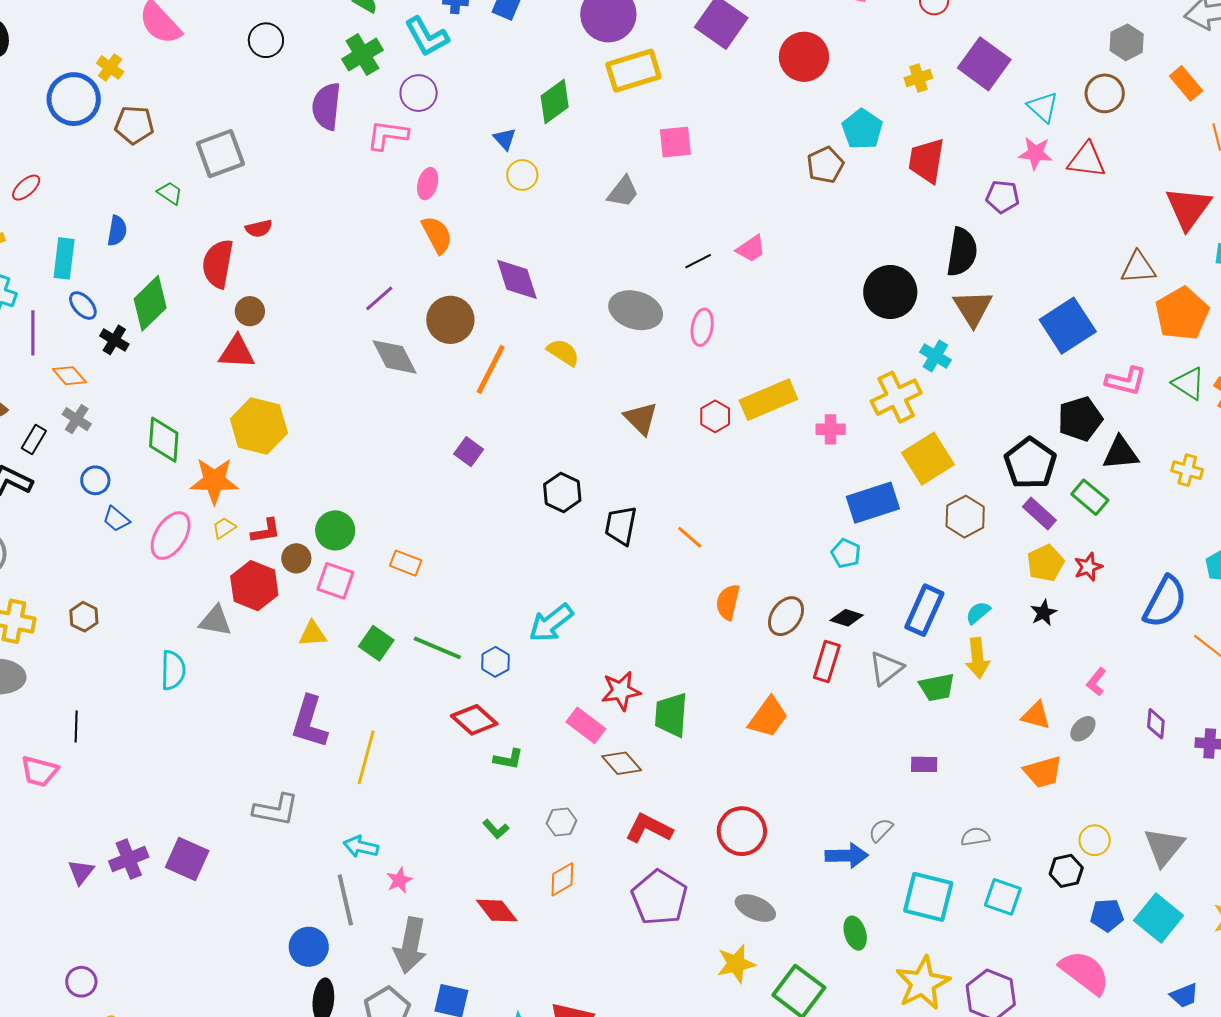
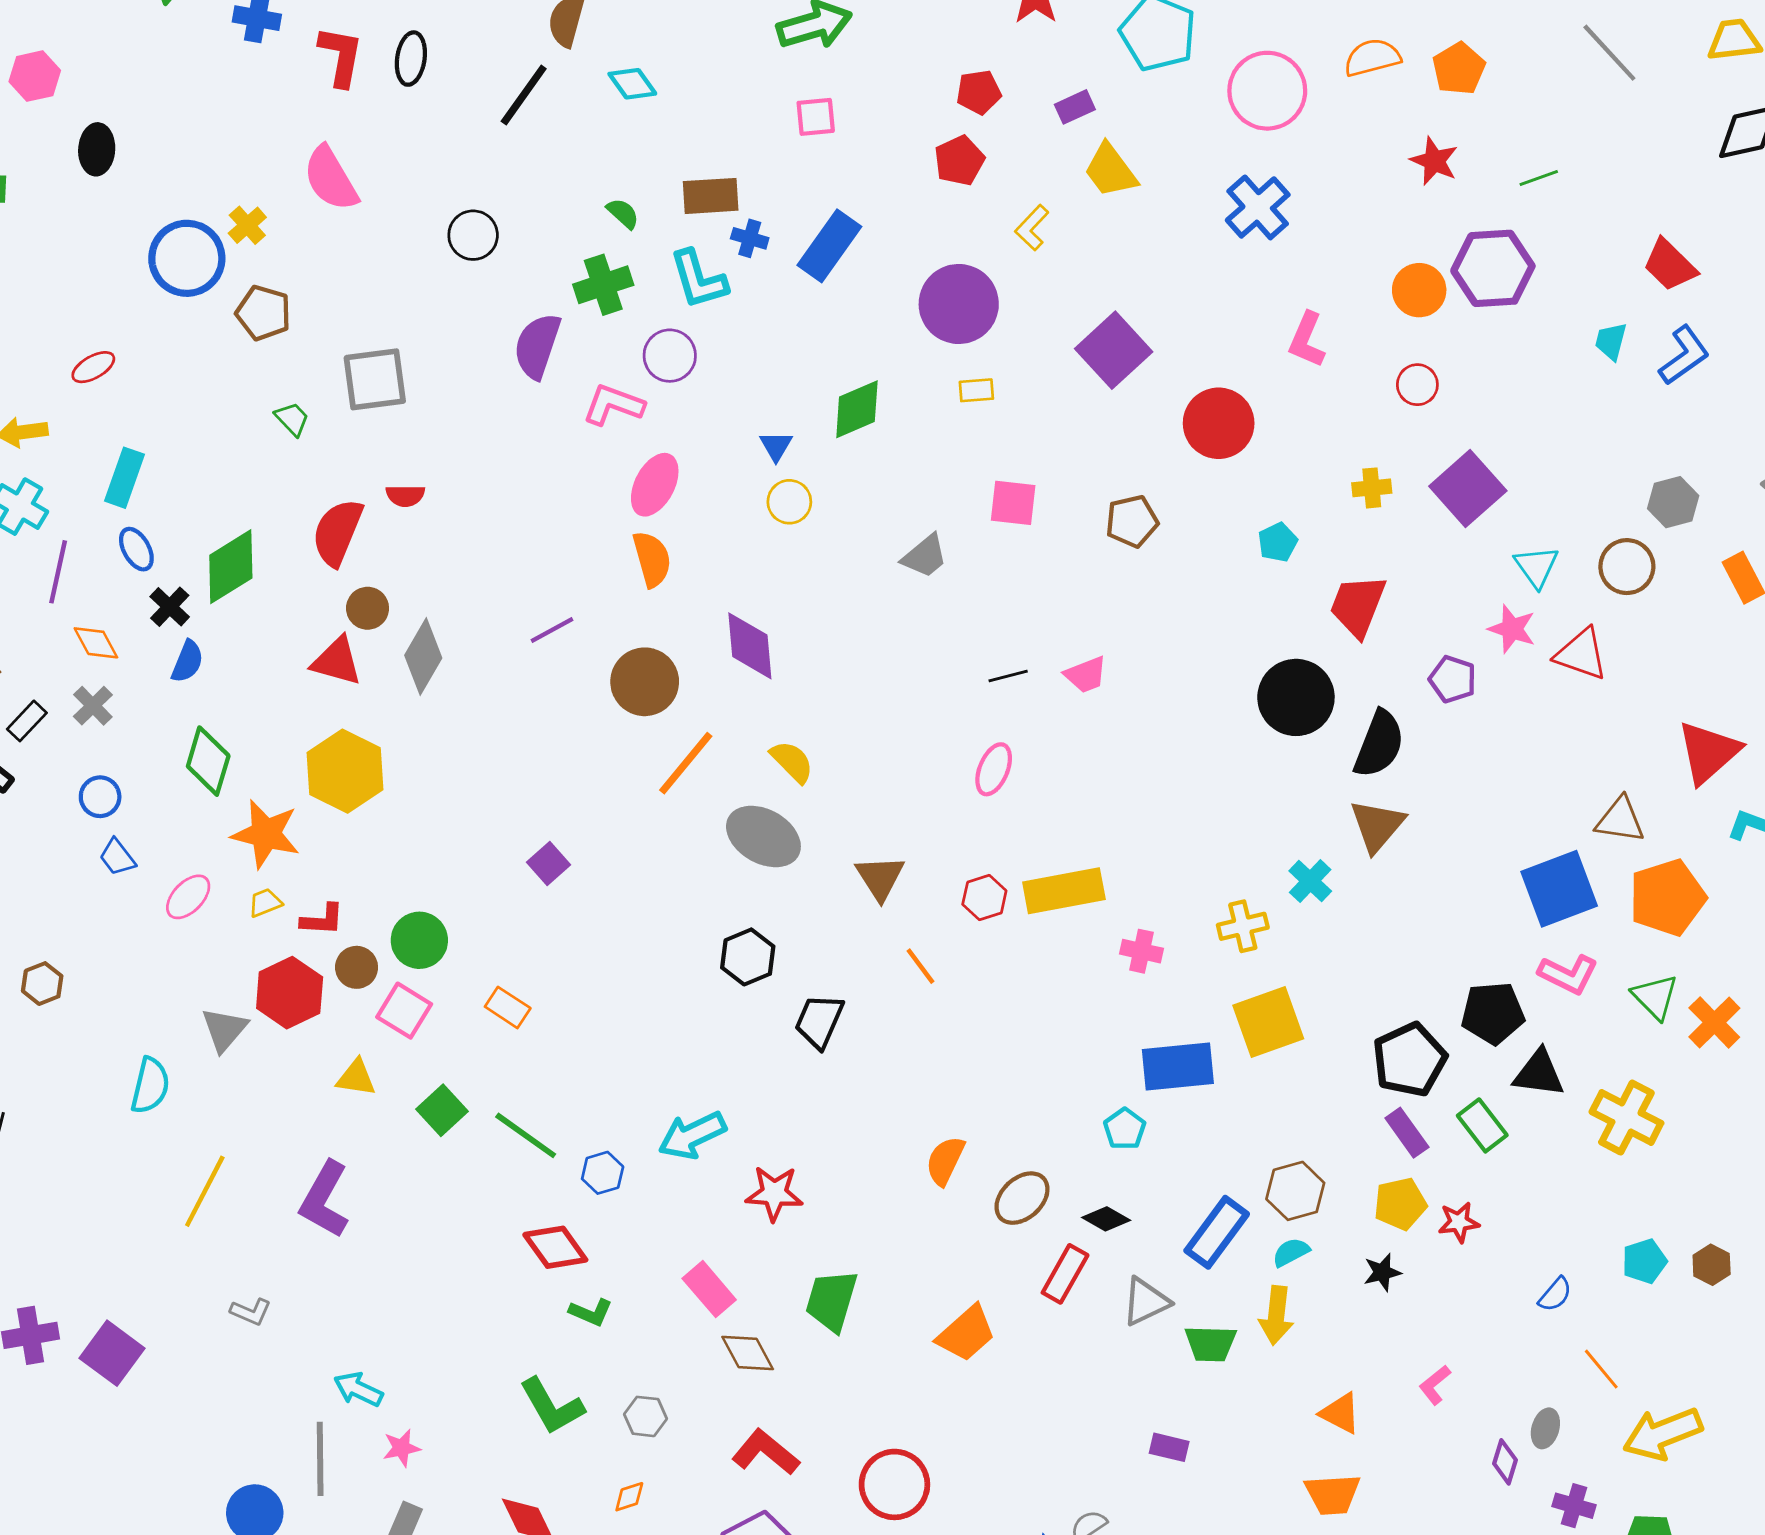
yellow rectangle: (633, 71) -> (976, 390), size x0.5
cyan pentagon: (862, 129) -> (1278, 542), size x0.7
brown pentagon: (825, 165) -> (1132, 521), moved
pink ellipse: (428, 184) -> (655, 485), size x1.4
blue semicircle: (117, 231) -> (187, 662), moved
black circle: (890, 292) -> (1296, 697), moved
gray ellipse: (636, 310) -> (763, 836), moved
blue square: (1068, 326) -> (1559, 889), moved
gray diamond: (394, 357) -> (423, 657), moved, turned 45
yellow cross: (896, 397) -> (1243, 926), size x0.7
purple square: (469, 452) -> (549, 864), moved
yellow cross: (1187, 470) -> (1626, 1118), size x1.6
brown hexagon: (965, 517) -> (1295, 1191), moved
pink ellipse: (171, 536) -> (188, 897), size x0.7
orange line: (690, 537) -> (921, 966), moved
blue semicircle: (1165, 602) -> (1555, 1294), size x0.5
gray triangle: (215, 621) -> (224, 1029), turned 48
red star: (621, 691) -> (774, 1193), moved
gray ellipse: (1083, 729) -> (1545, 1428), moved, turned -40
yellow line: (366, 757) -> (205, 1191), moved
gray L-shape: (276, 810) -> (251, 1312), size x0.6
green L-shape: (496, 829) -> (552, 1406), size x1.8
orange diamond: (562, 879) -> (629, 1497), size x0.7

